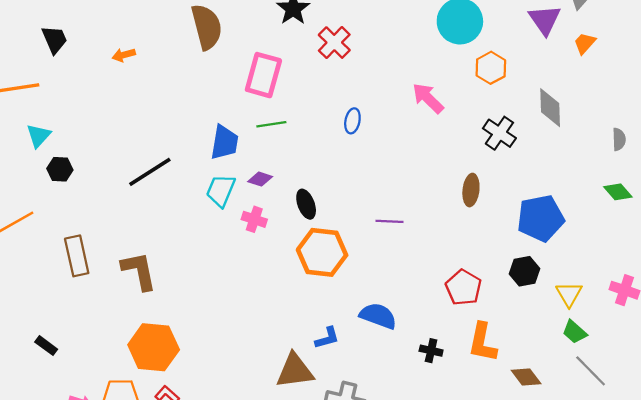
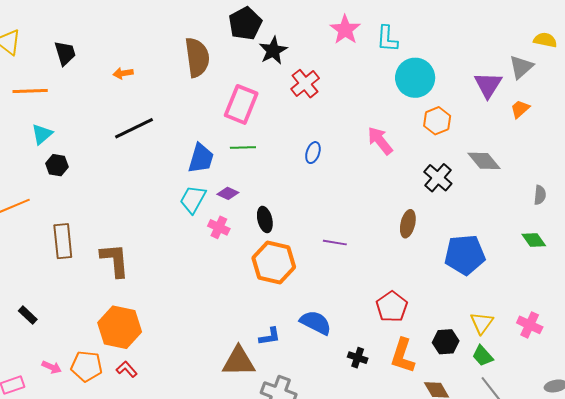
gray diamond: (550, 108) -> (484, 161), turned -44
black line: (150, 172) -> (134, 128), moved
black hexagon: (524, 271) -> (446, 342), moved

